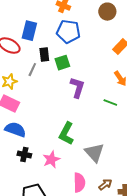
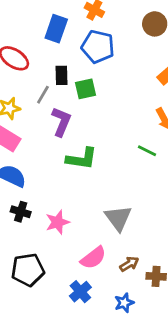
blue rectangle: (29, 31) -> (56, 29), moved
purple L-shape: (77, 88) -> (61, 122), moved
green L-shape: (66, 134) -> (82, 159), moved, turned -115
pink semicircle: (79, 183) -> (93, 258), turned 48

